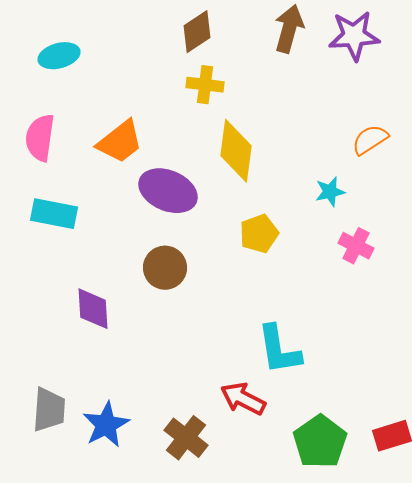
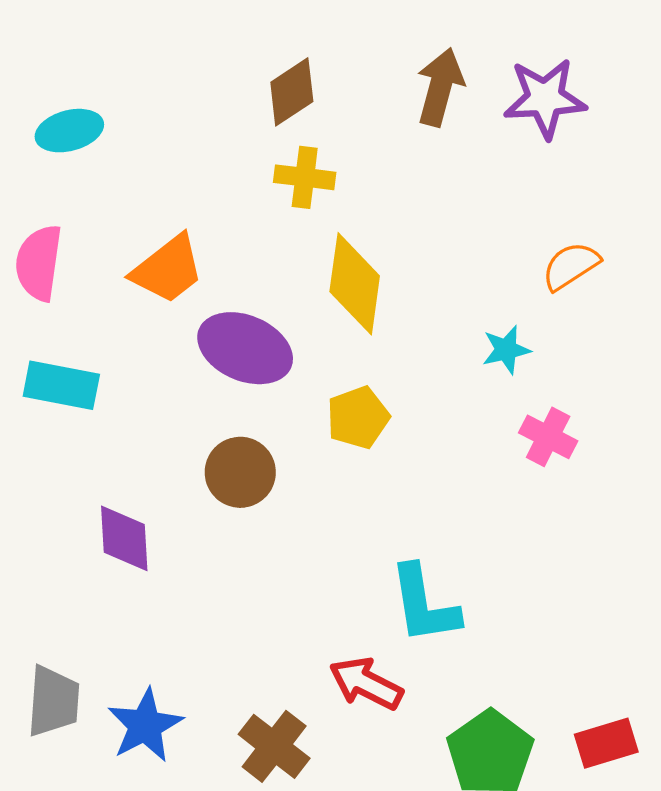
yellow pentagon: (259, 234) -> (358, 418), moved

